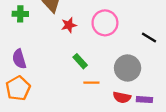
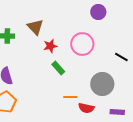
green rectangle: (80, 61) -> (58, 68), moved
red semicircle: (122, 97) -> (86, 108), moved

